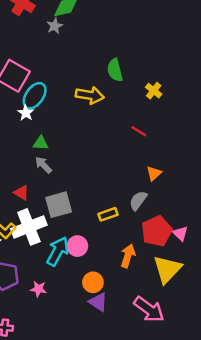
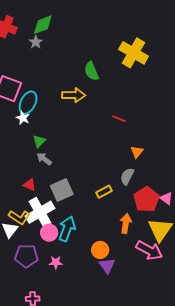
yellow cross: (154, 91) -> (134, 53), moved, size x2.0
green triangle: (41, 143) -> (39, 141), turned -40
pink circle: (77, 246) -> (49, 233), moved
purple triangle: (98, 302) -> (107, 266), turned 30
pink arrow: (149, 309) -> (149, 250), moved

